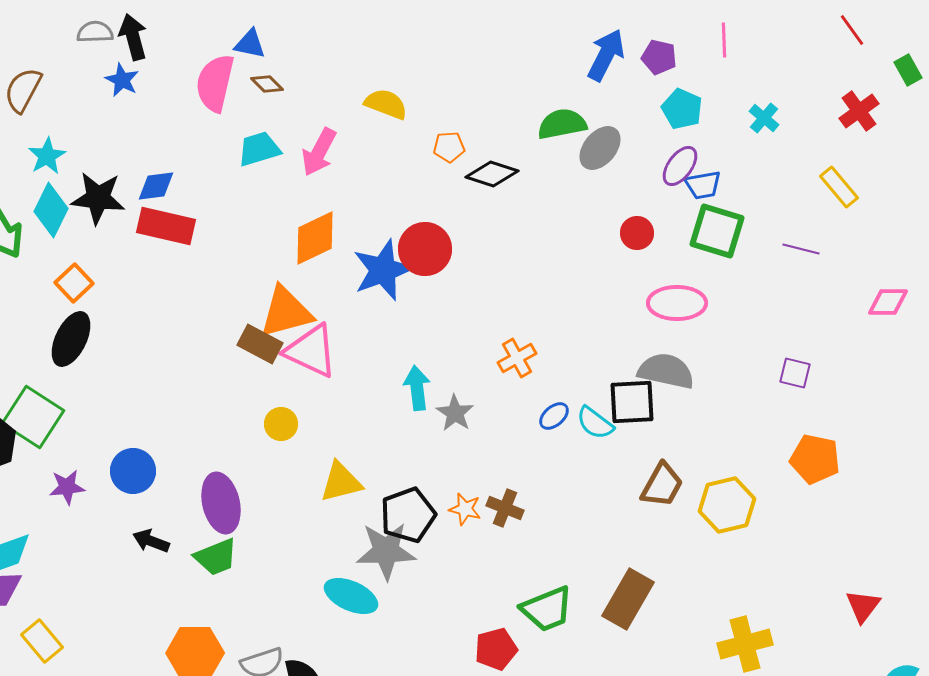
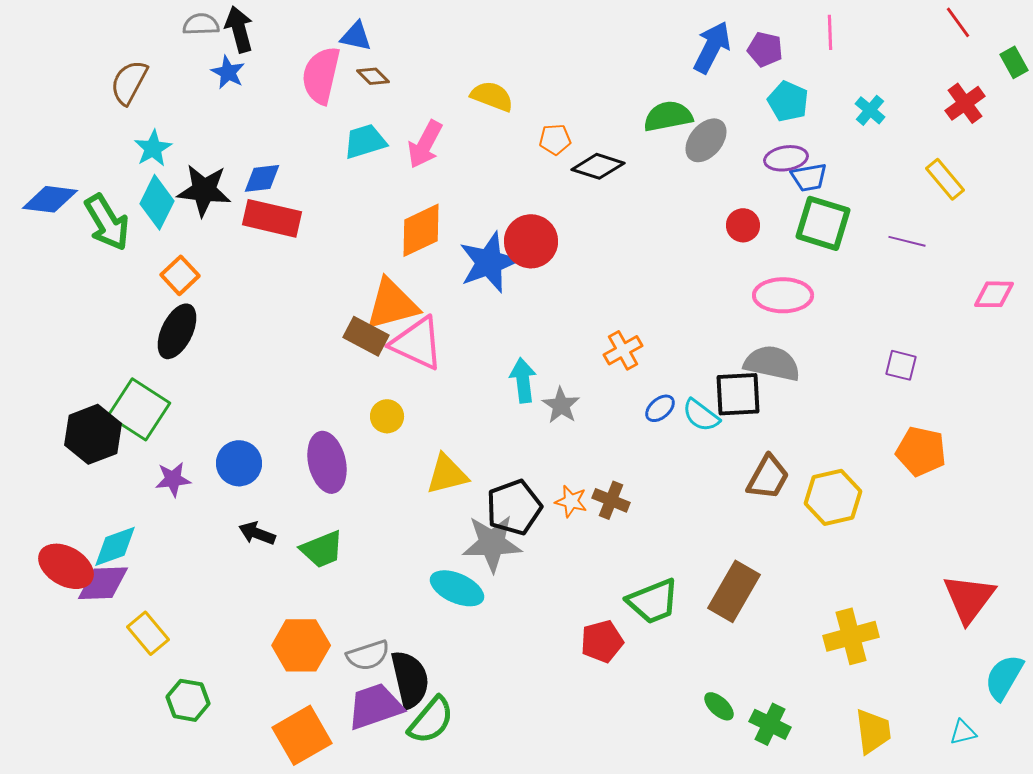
purple ellipse: (680, 166) -> (786, 158), turned 45
purple ellipse: (221, 503) -> (327, 462), moved
red triangle: (863, 606) -> (969, 598), size x1.5

